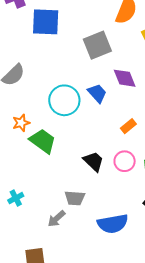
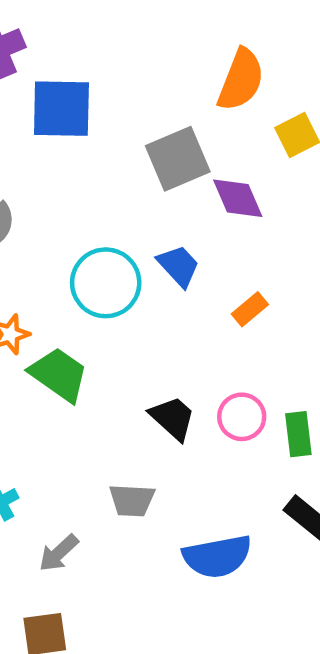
purple diamond: (125, 78) -> (238, 198), moved
orange rectangle: (128, 126) -> (250, 309), moved
gray arrow: (56, 219) -> (59, 553), moved

